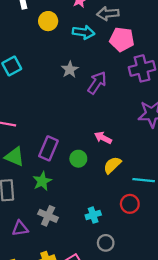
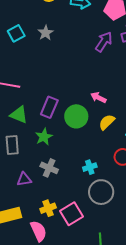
gray star: (70, 69) -> (46, 33), moved
purple arrow: (97, 83) -> (104, 42), moved
green circle: (78, 159) -> (76, 116), size x1.5
gray circle: (106, 243) -> (101, 192), size x1.6

